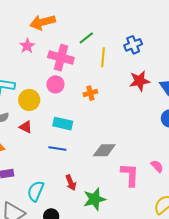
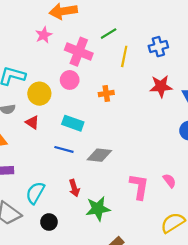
gray diamond: (104, 150) -> (99, 155), moved

